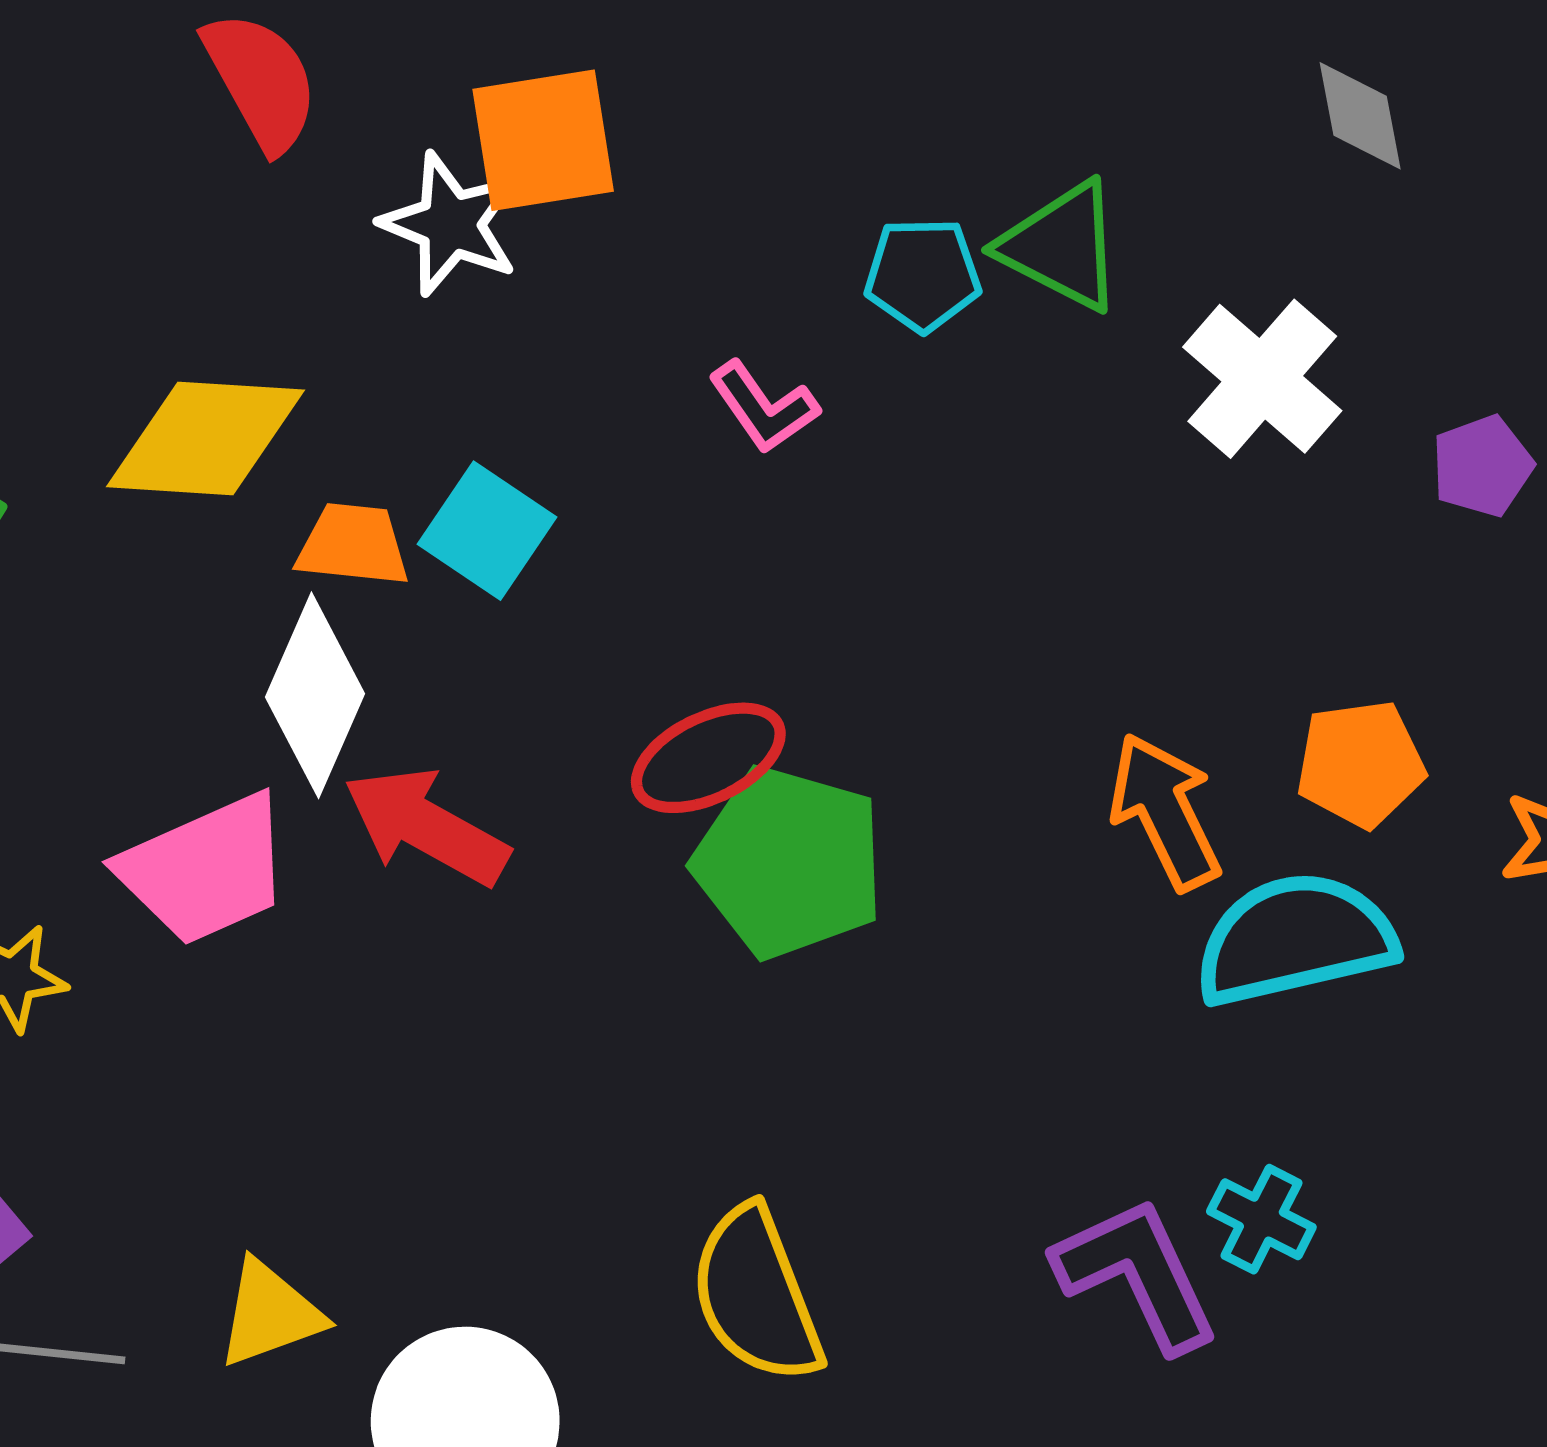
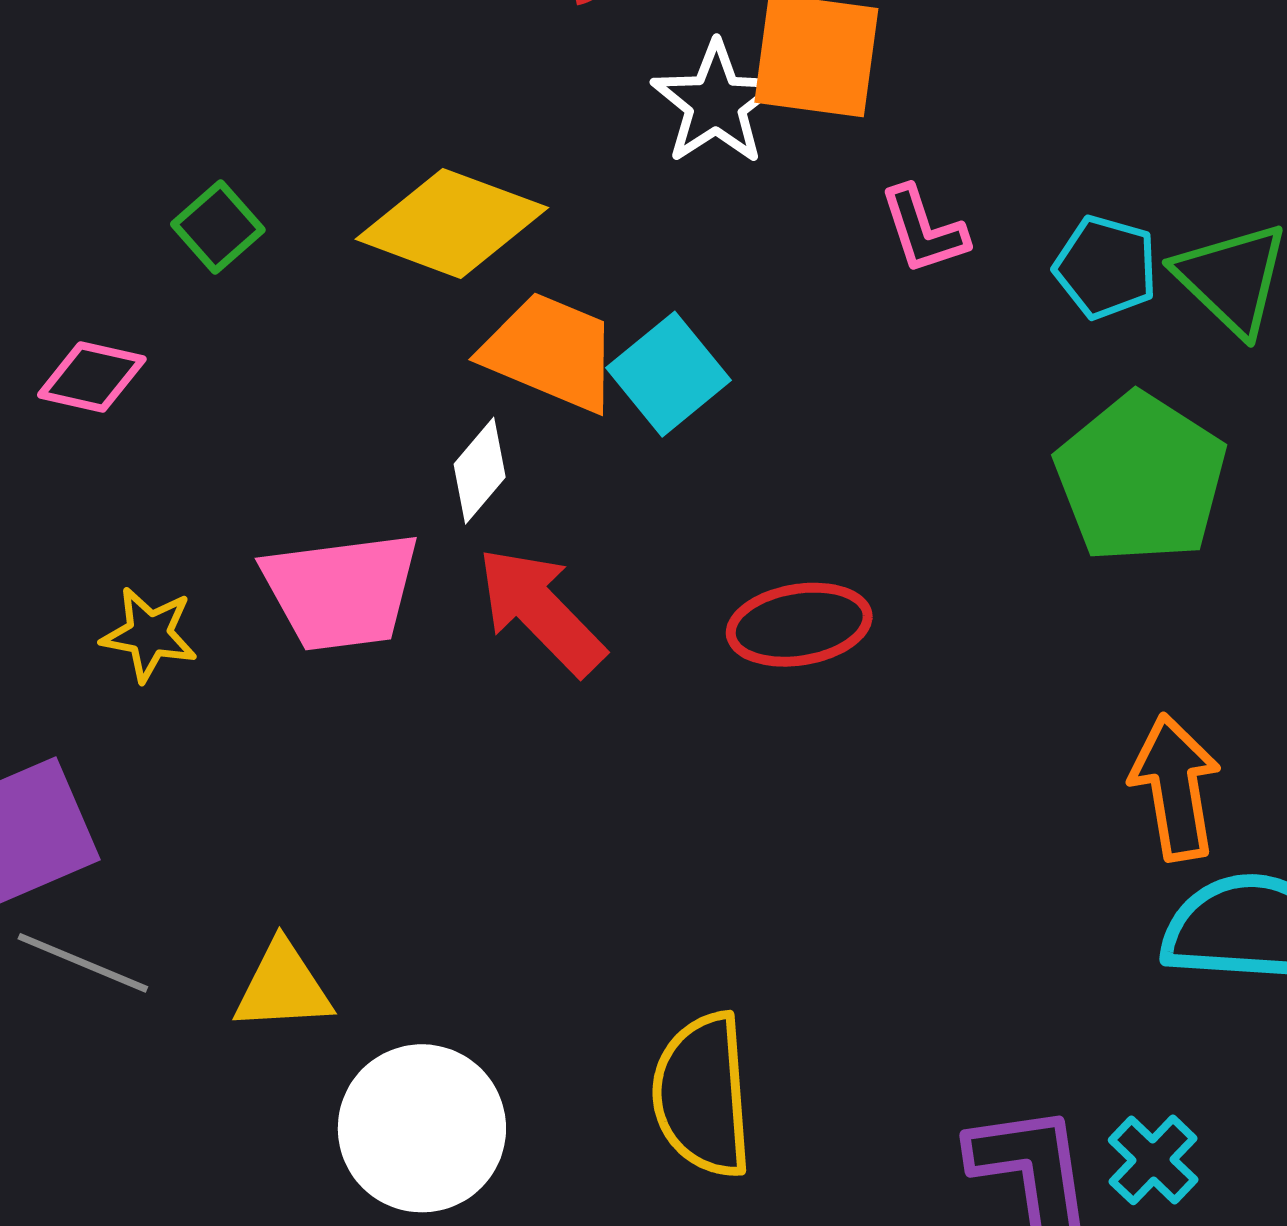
pink L-shape: (764, 407) -> (923, 230), moved
orange trapezoid: (353, 545) -> (551, 352), size x1.4
white diamond: (315, 695) -> (480, 471), size x0.6
green pentagon: (789, 862) -> (1141, 478), moved

